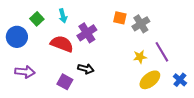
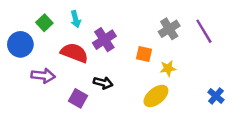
orange square: (120, 18) -> (144, 54), moved
purple line: (162, 52) -> (204, 31), moved
purple arrow: (25, 72) -> (43, 76), moved
yellow ellipse: (150, 80) -> (156, 96), moved

